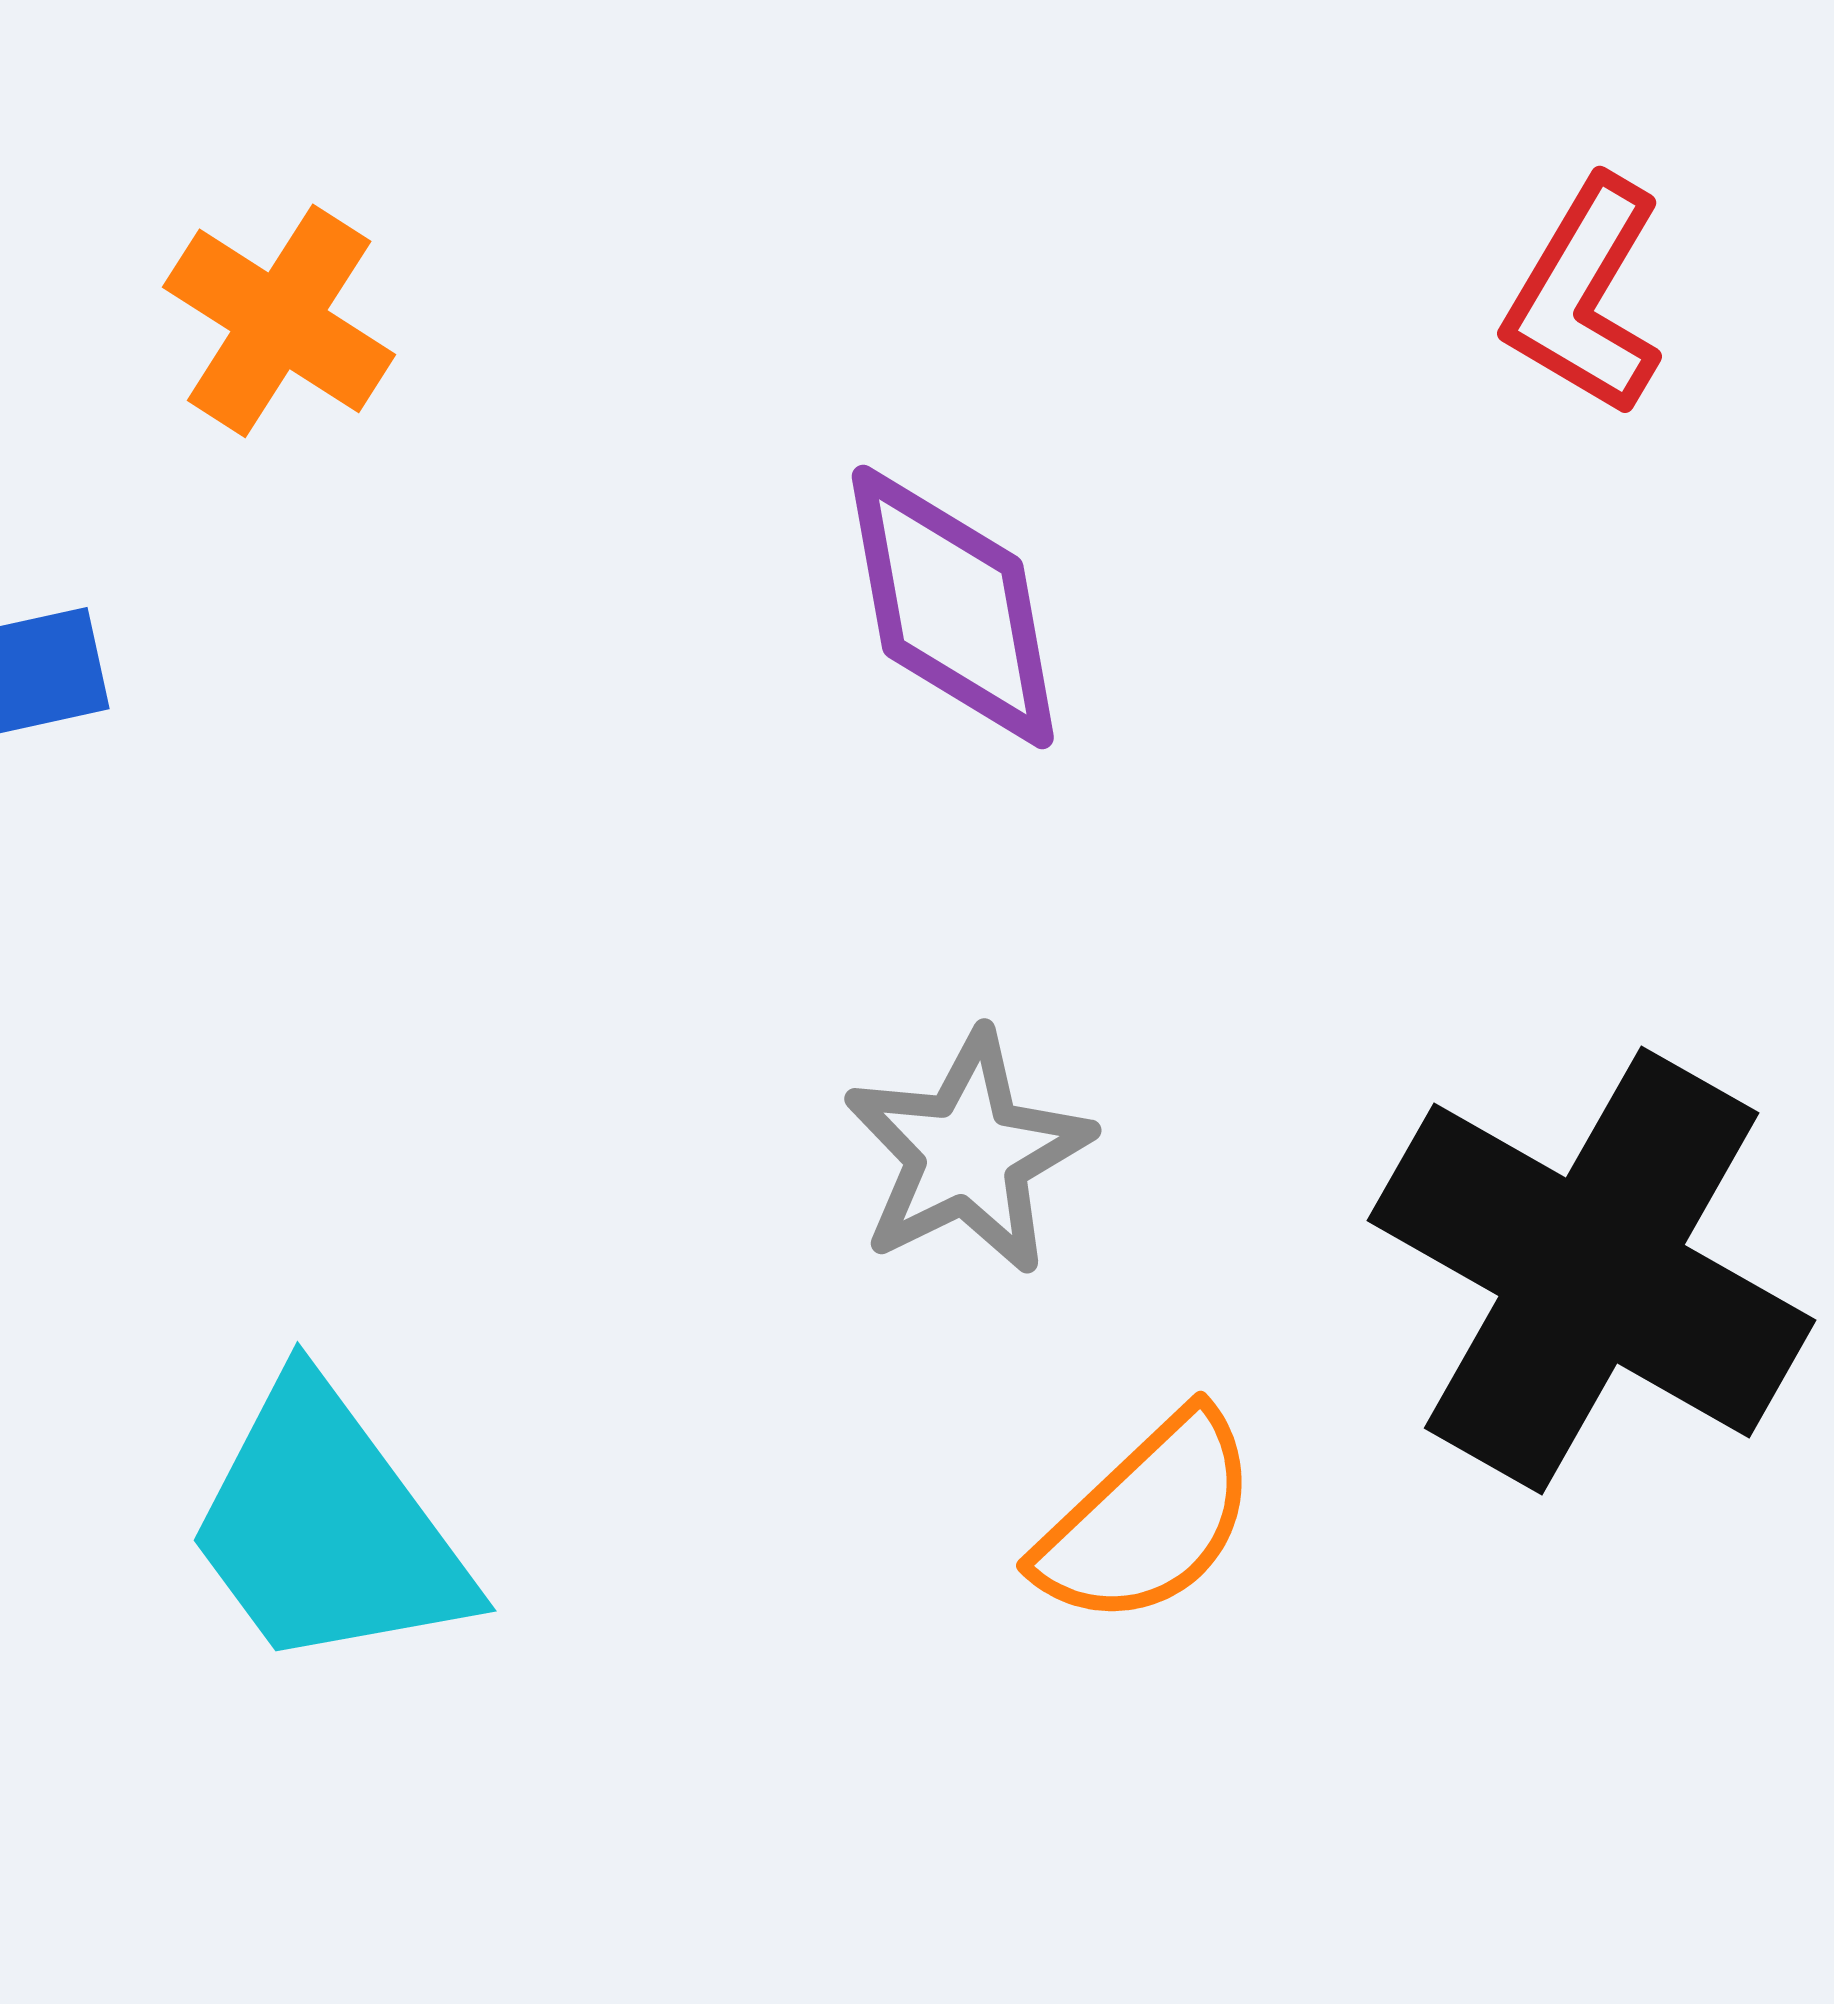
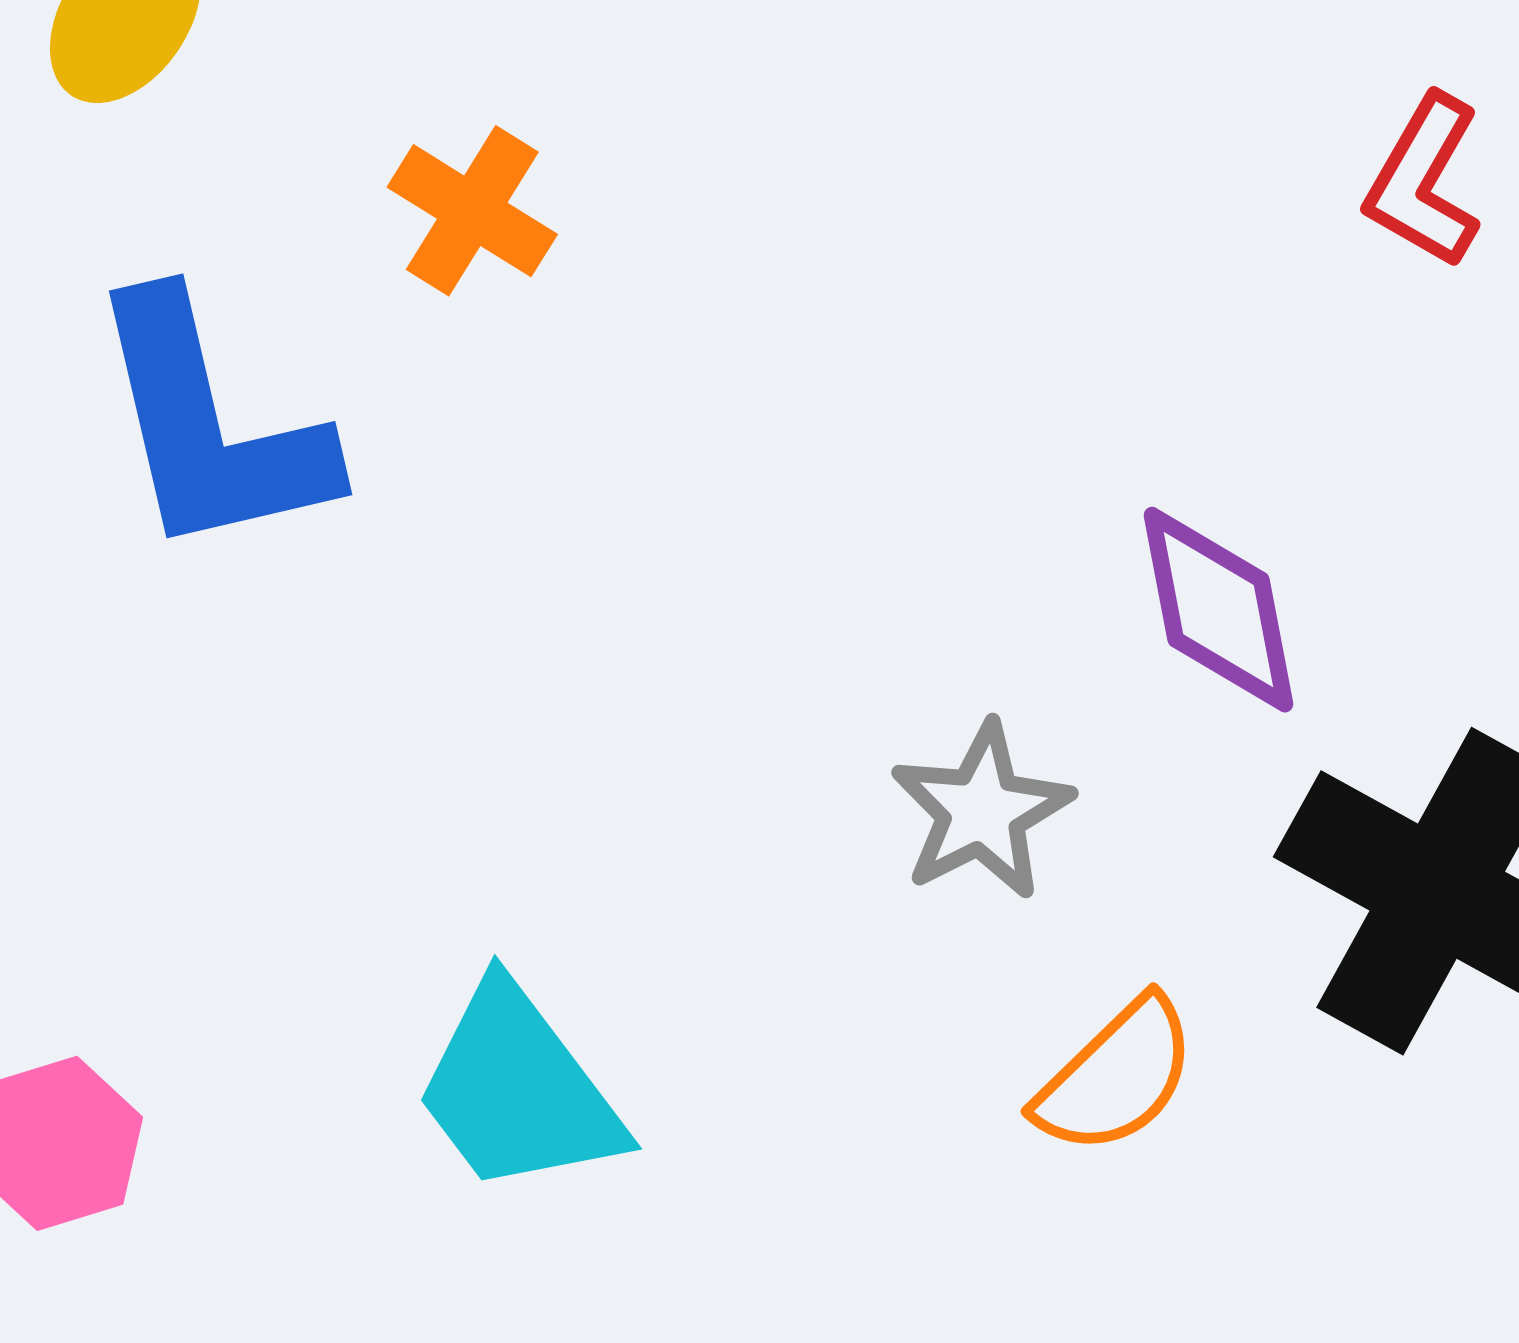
purple diamond: (953, 607) -> (1218, 610), moved

